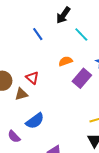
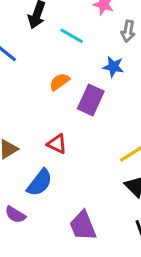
red triangle: (32, 78) -> (57, 144), moved

